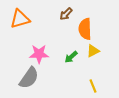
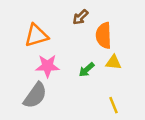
orange triangle: (20, 19) -> (36, 35), moved
yellow triangle: (93, 51) -> (113, 62), turned 32

